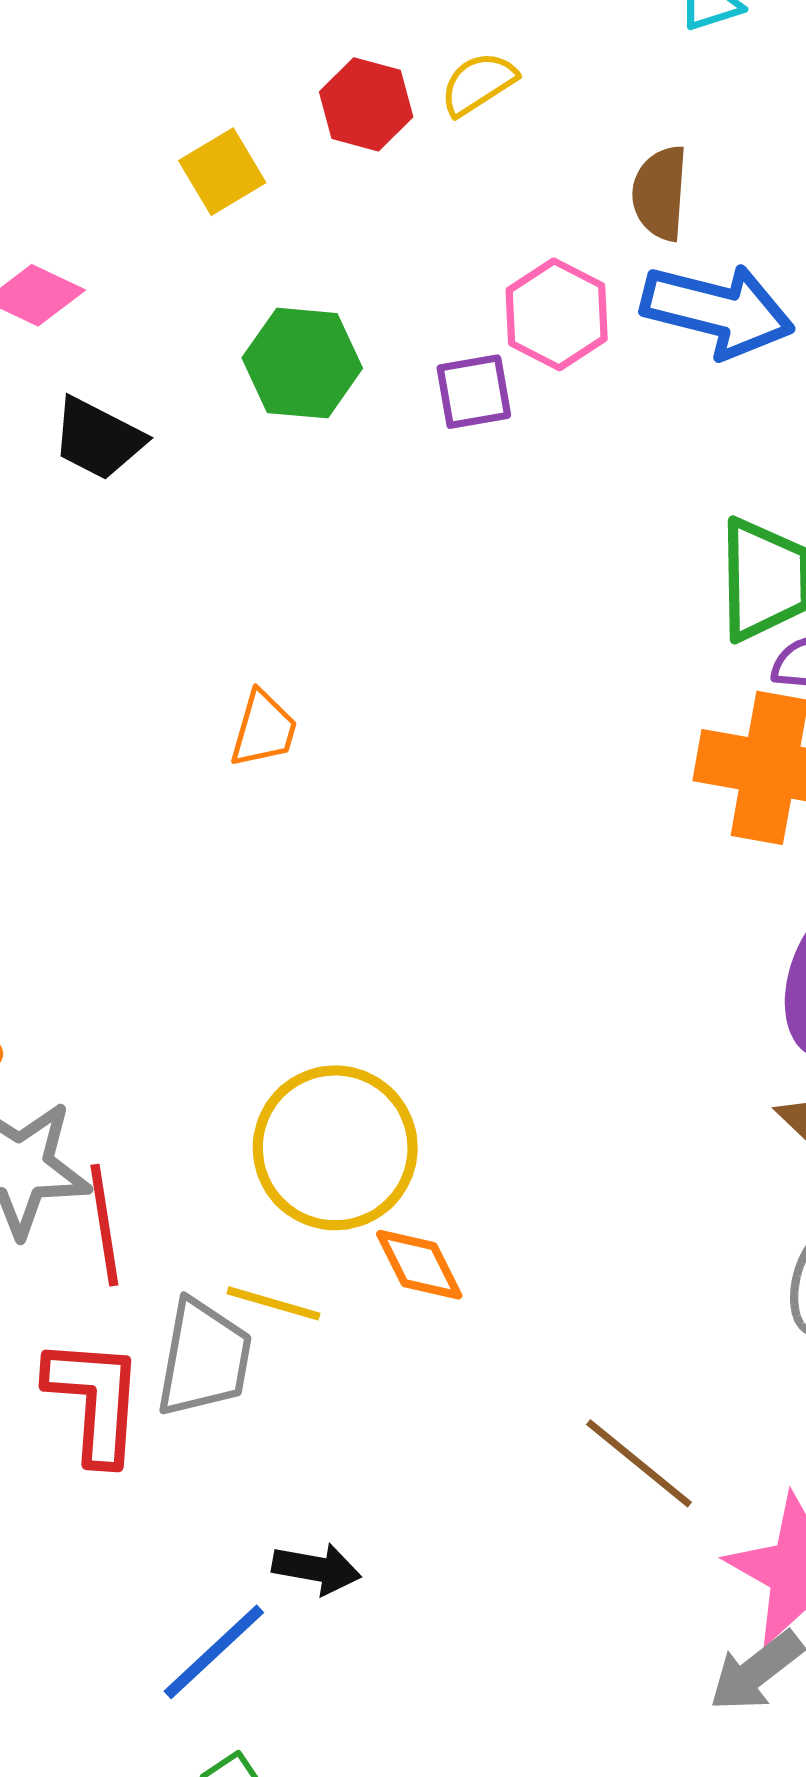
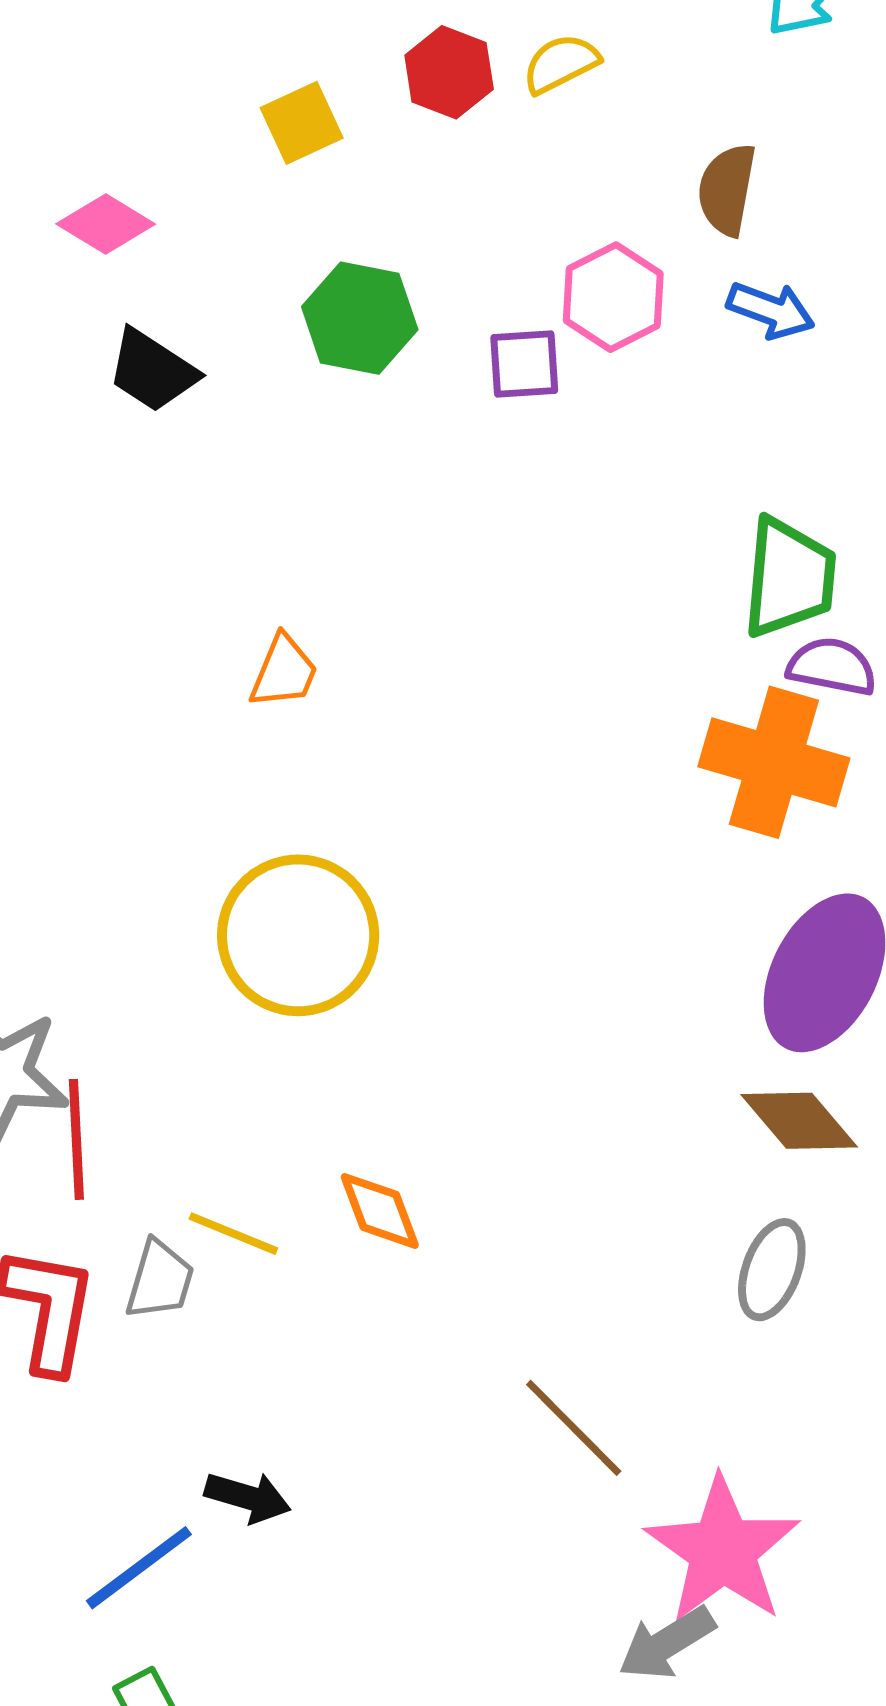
blue arrow: (717, 311) -> (771, 310), size x0.6
yellow circle: (335, 1148) -> (298, 935), moved
gray trapezoid: (204, 1358) -> (160, 1280), size x0.7

